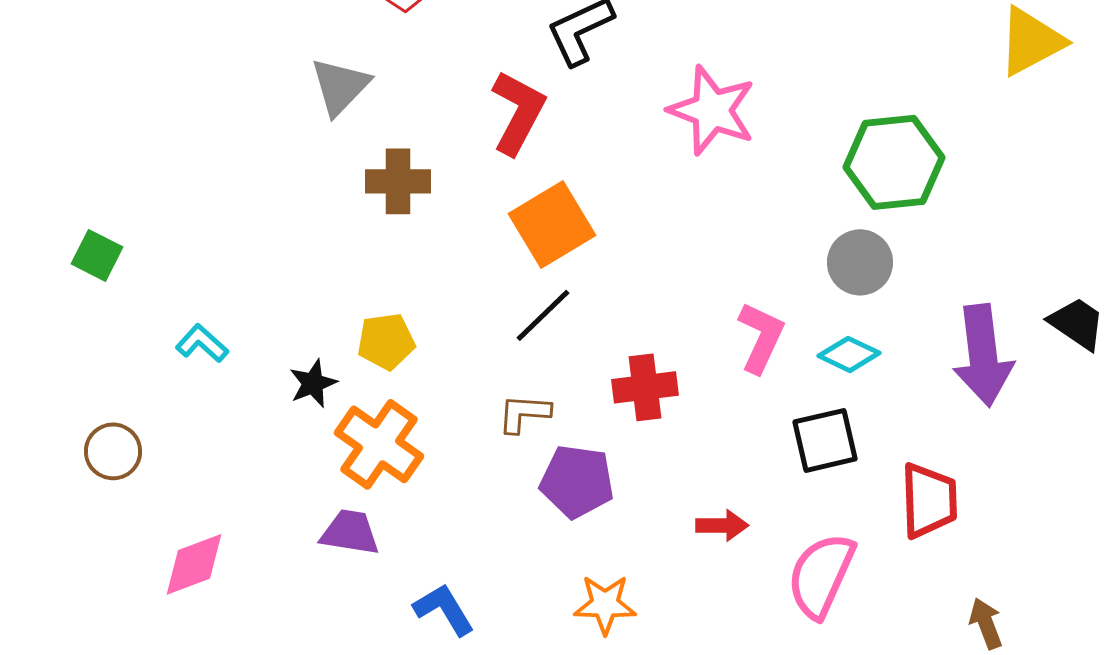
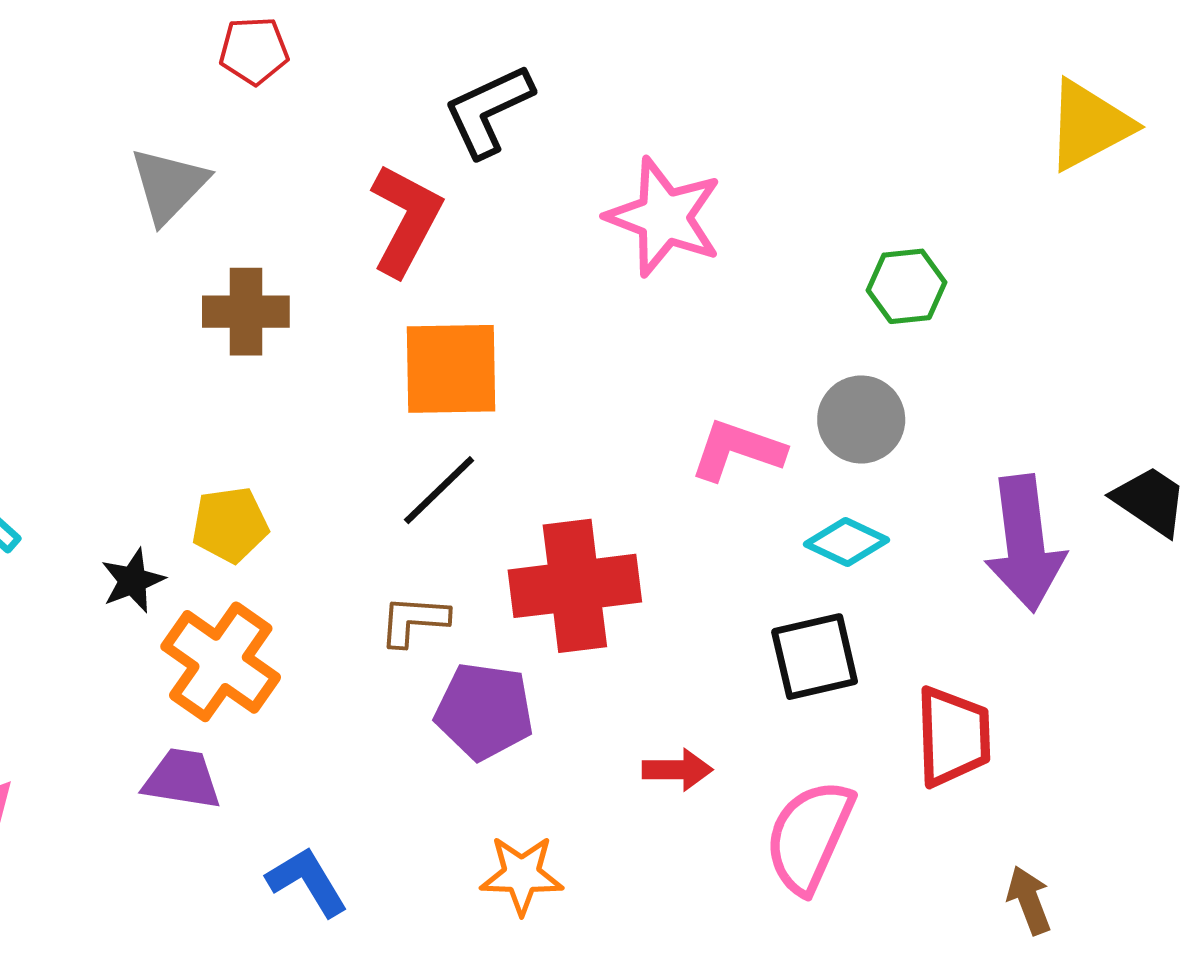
green hexagon: (894, 162) -> (906, 286), size x0.6
orange square: (552, 224) -> (451, 369), turned 30
pink L-shape: (761, 337) -> (737, 450), moved, turned -96
red cross: (645, 387) -> (575, 586), size x1.5

